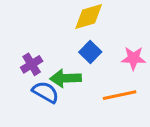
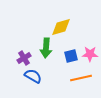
blue square: (90, 52) -> (71, 56), moved, turned 32
green arrow: (66, 78) -> (46, 48), moved, turned -84

